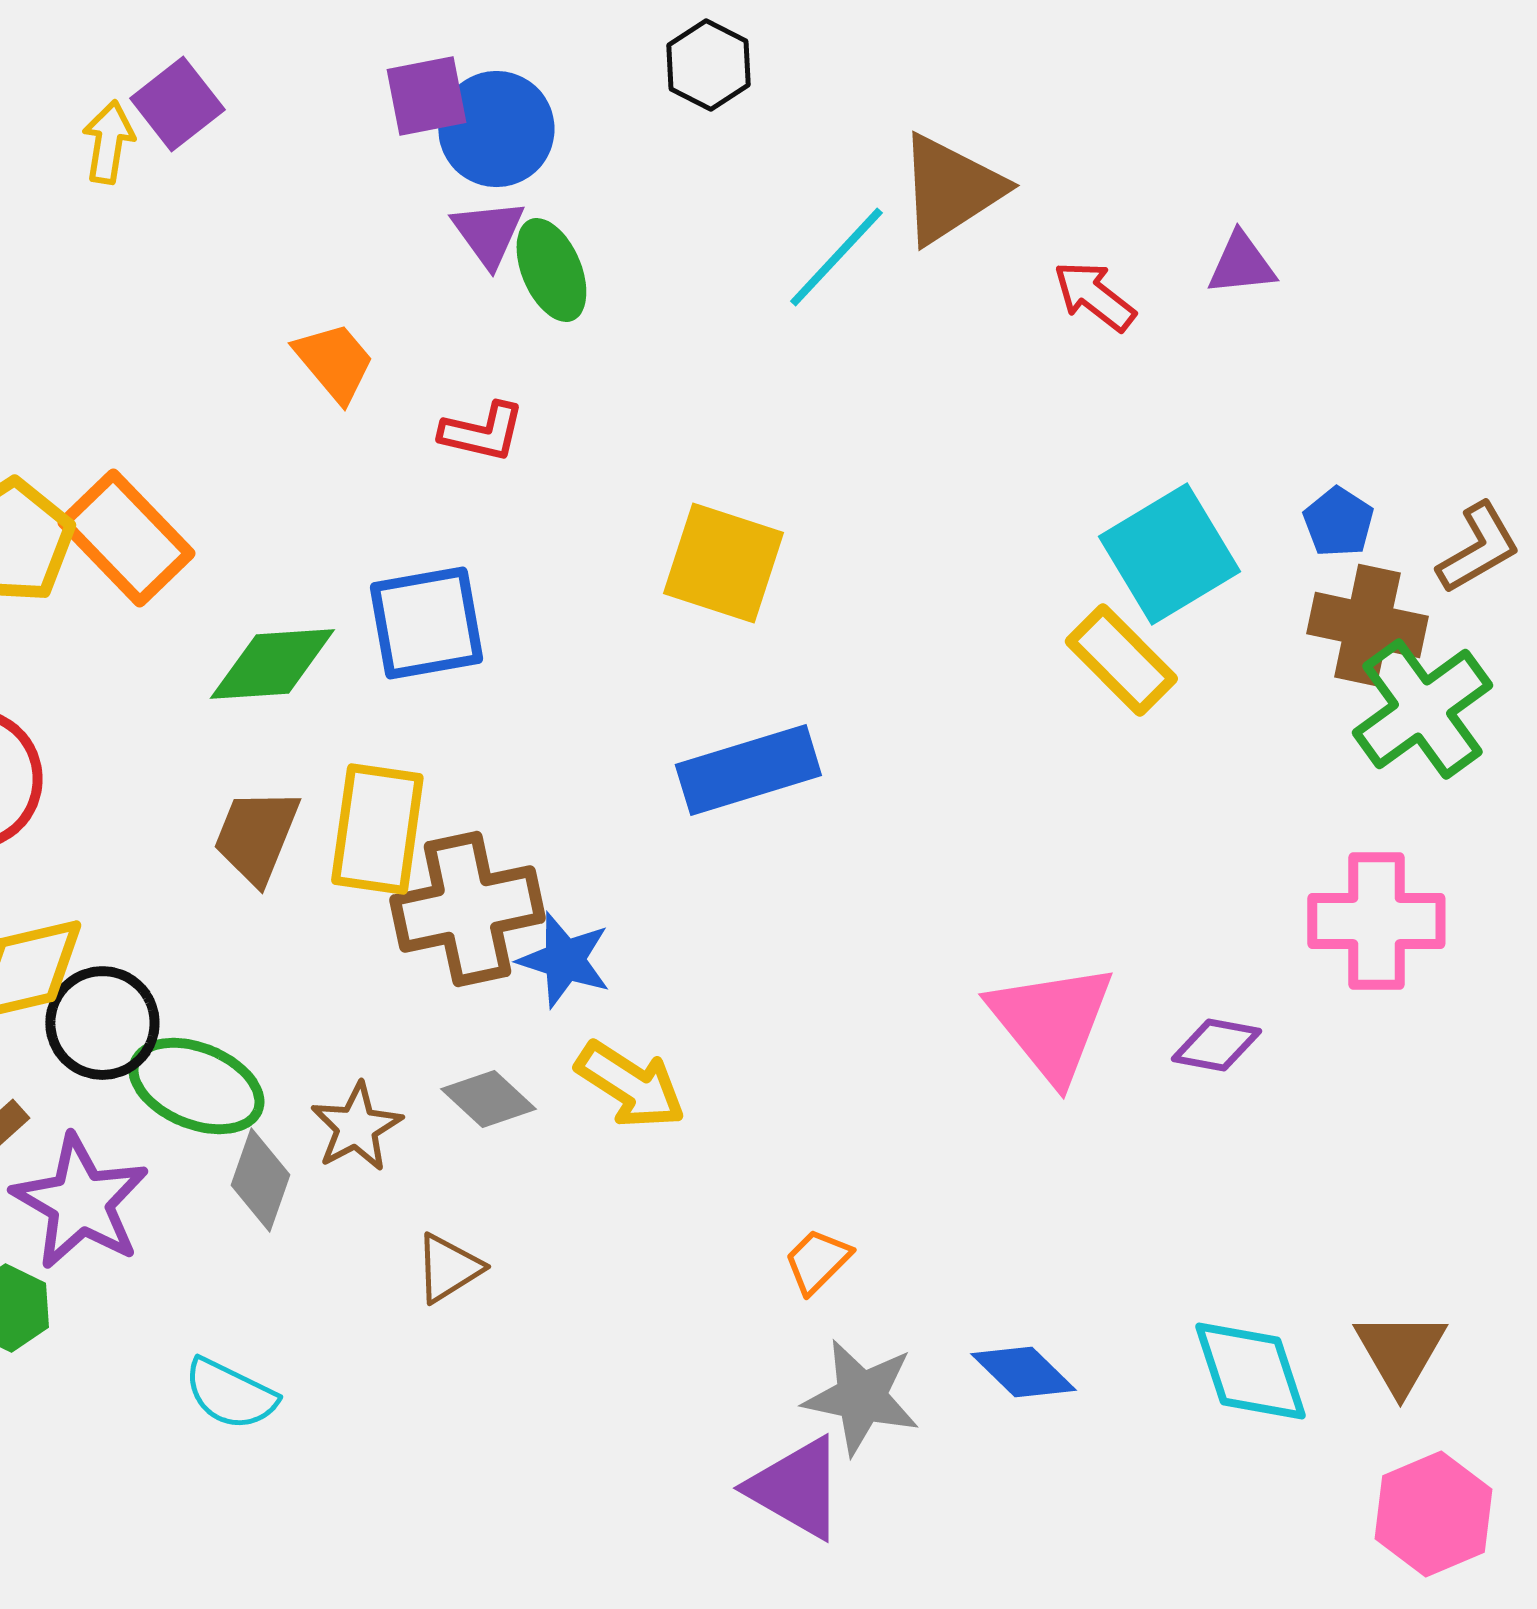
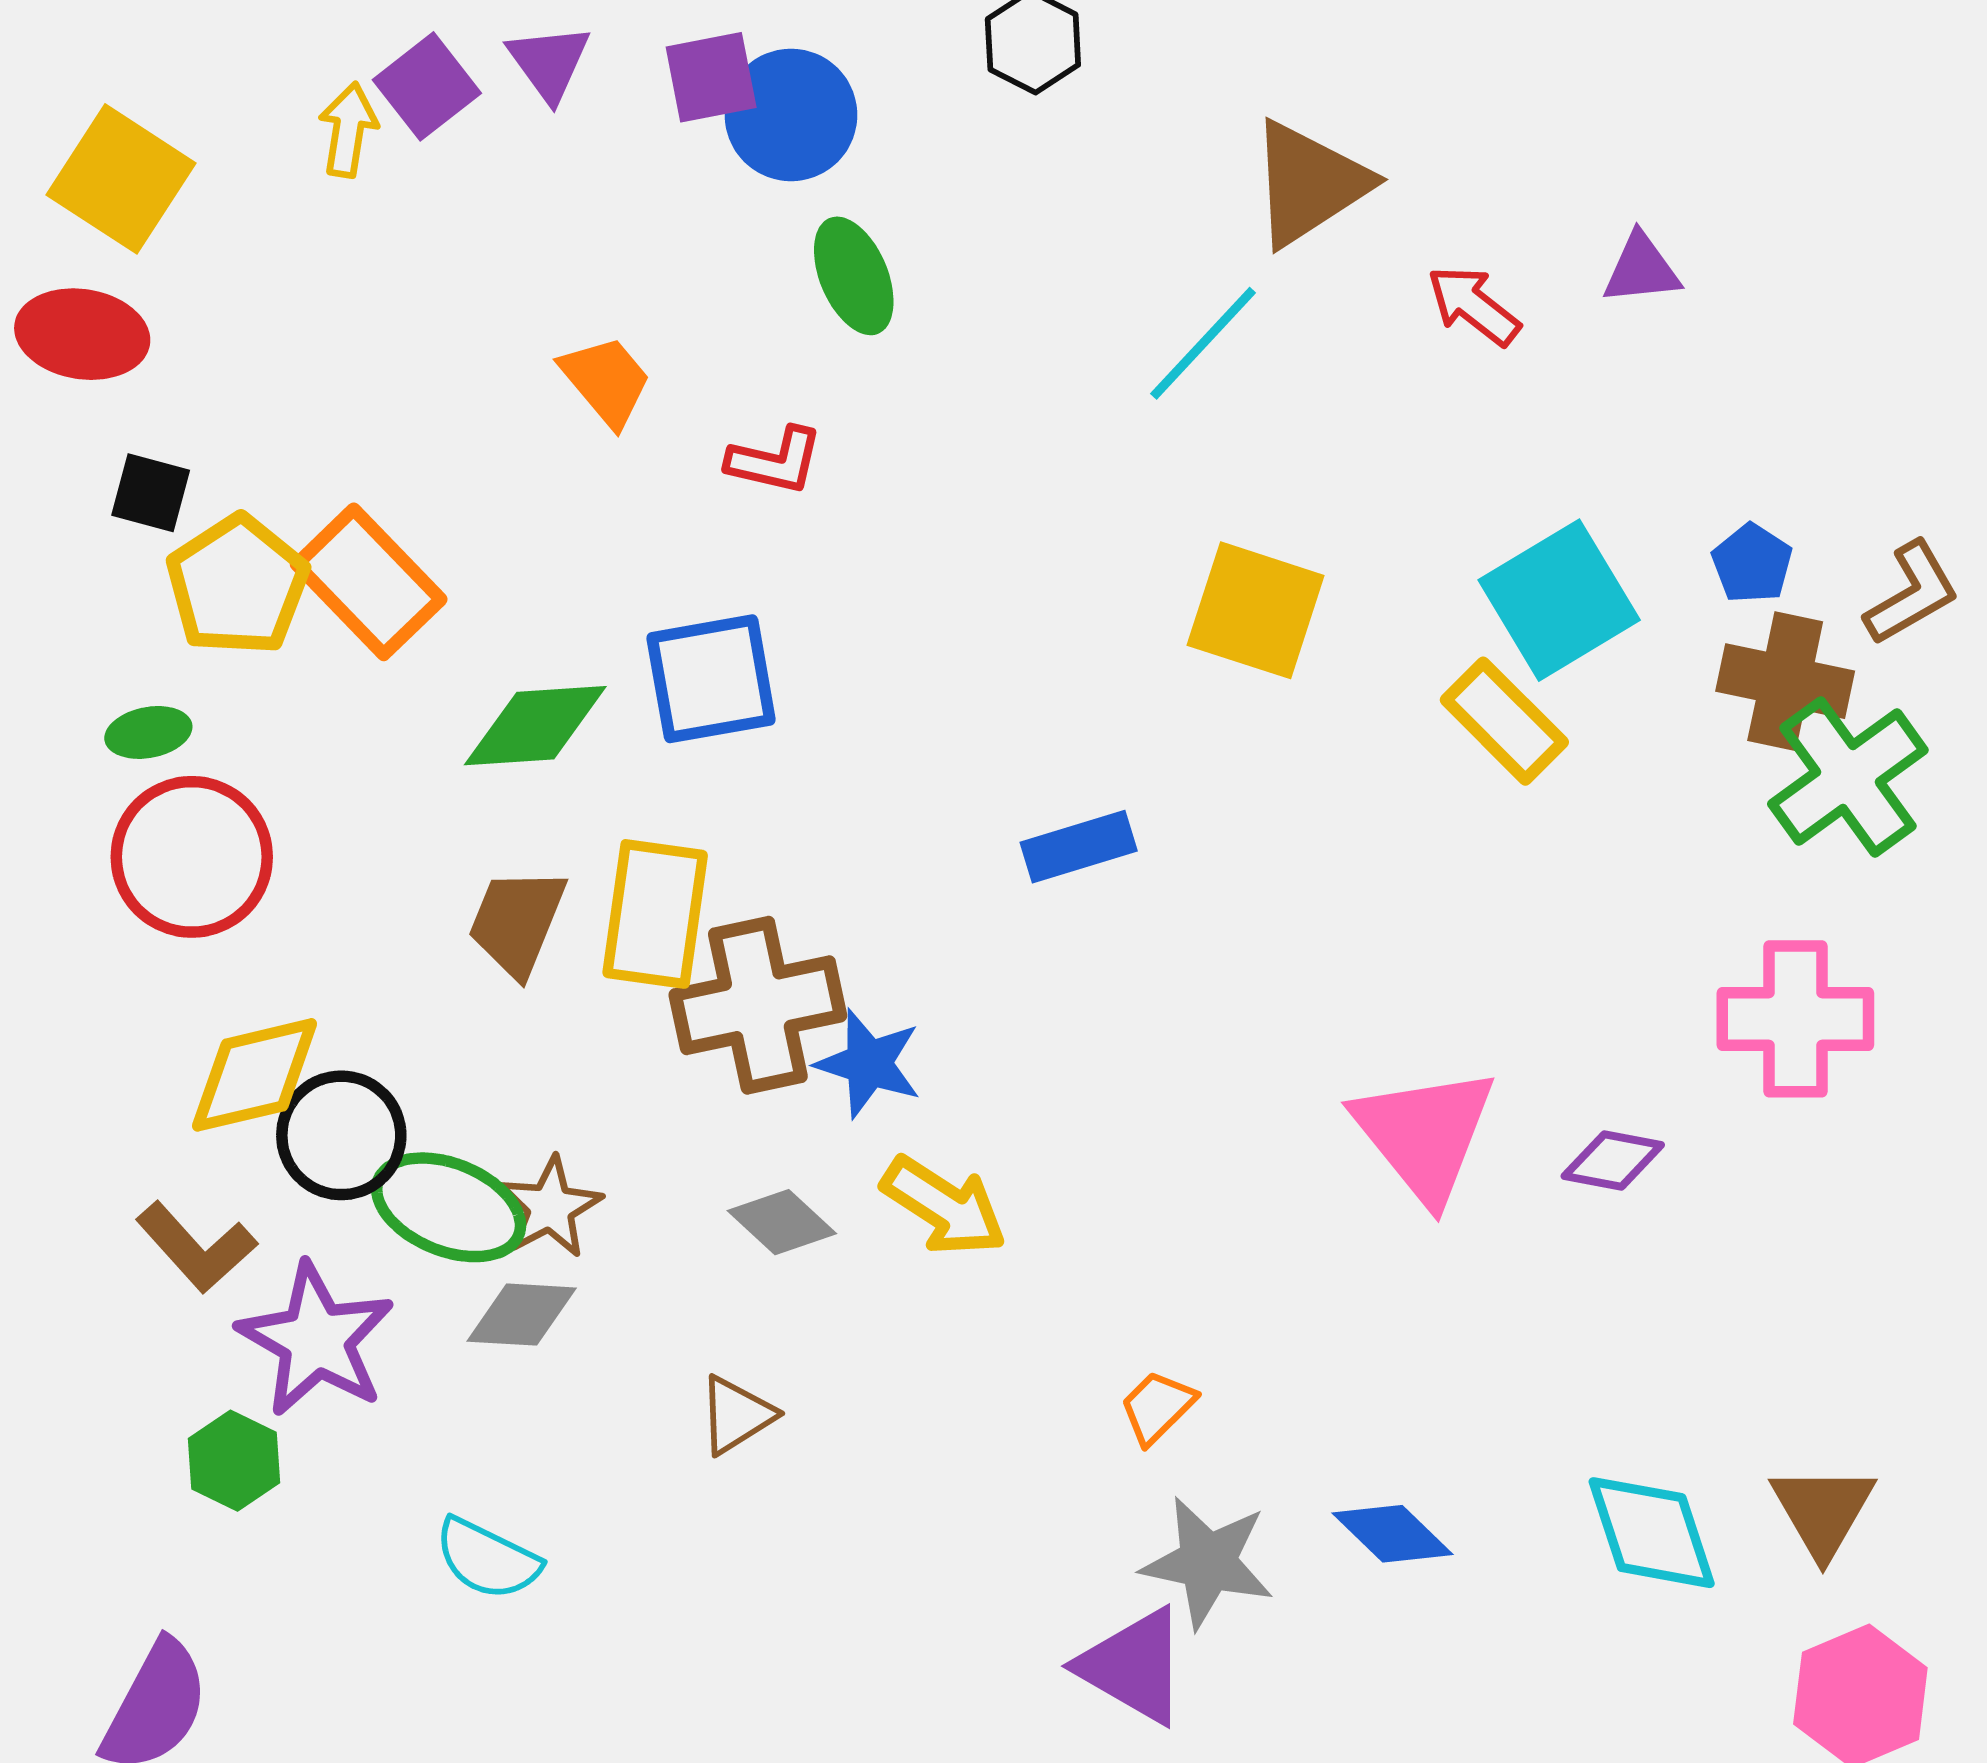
purple triangle: (488, 233) -> (549, 62), moved
cyan line: (836, 257) -> (1203, 343), moved
yellow square: (723, 563) -> (1256, 610), moved
blue rectangle: (748, 770) -> (1079, 847), size x0.7
brown star: (356, 1127) -> (550, 1207), moved
gray diamond: (260, 1180) -> (522, 1315), turned 74

